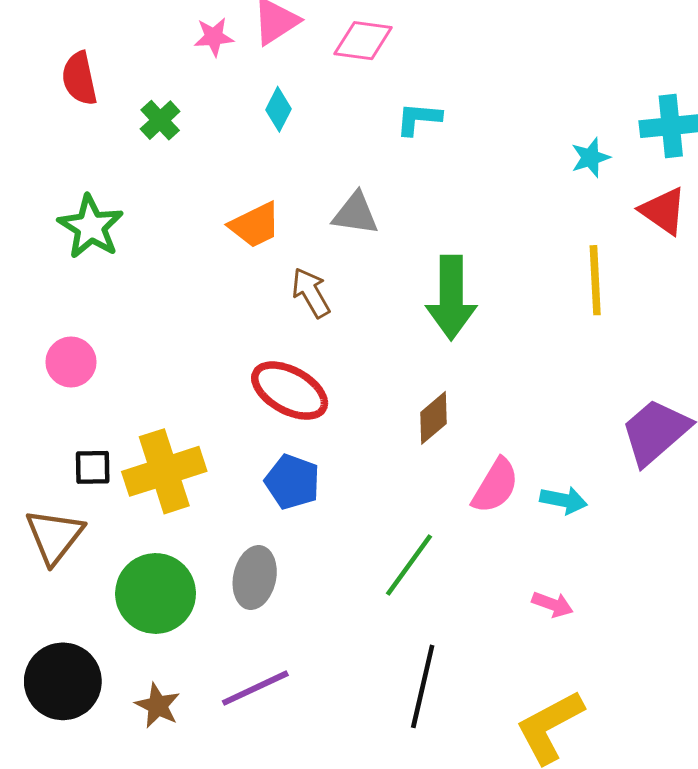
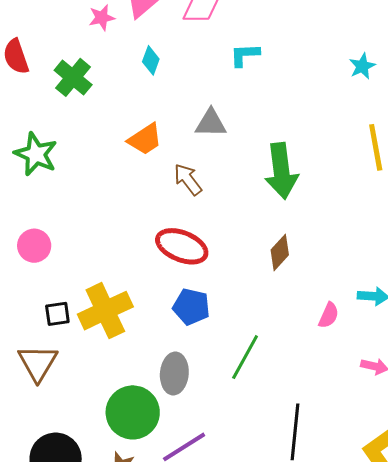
green cross: (160, 120) -> (73, 77), size x1.4
pink semicircle: (495, 486) -> (329, 315), moved, size x0.7
green line: (409, 565) -> (245, 357), moved
green circle: (156, 593) -> (133, 412), moved

